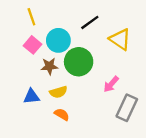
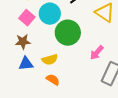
brown star: (49, 66) -> (23, 42), moved

